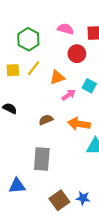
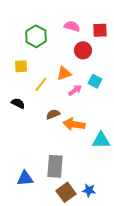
yellow line: (34, 68) -> (41, 84), moved
orange arrow: (79, 124) -> (74, 124), moved
gray rectangle: (42, 159) -> (55, 166), moved

